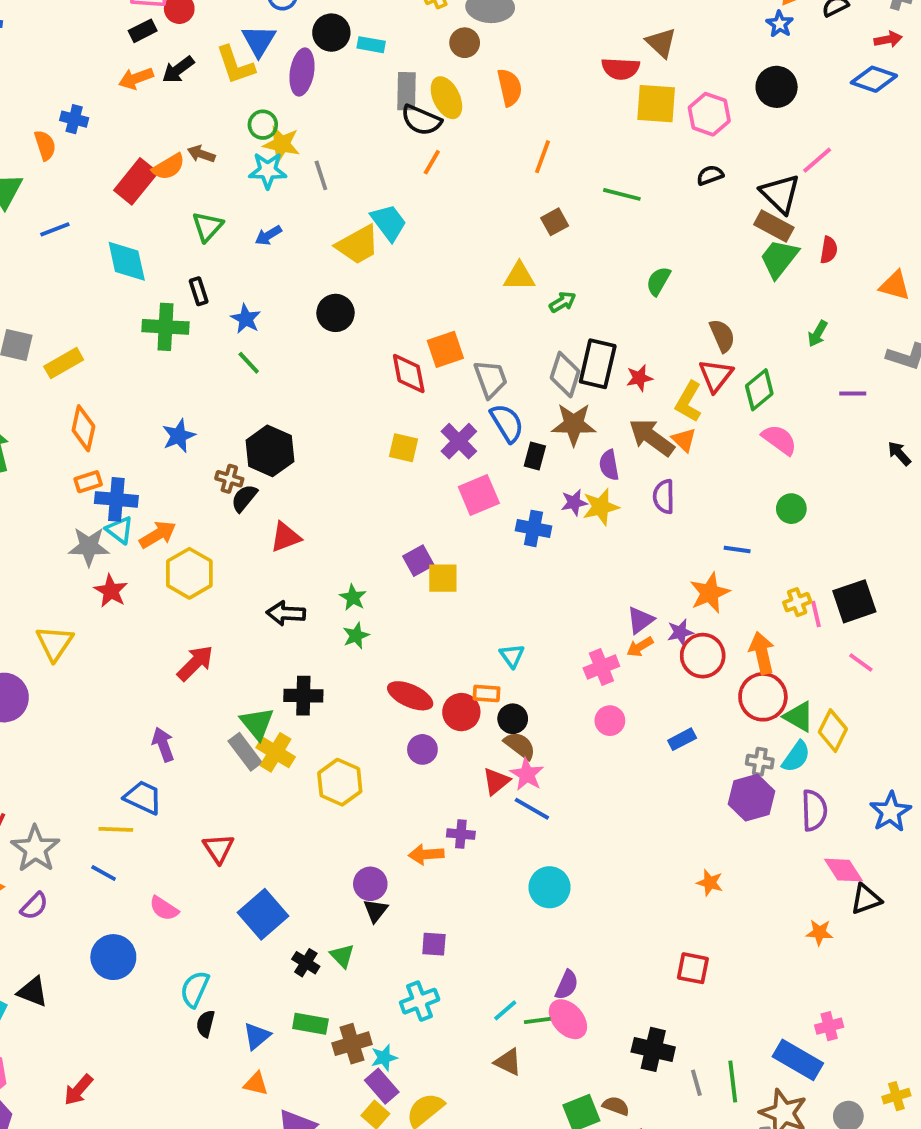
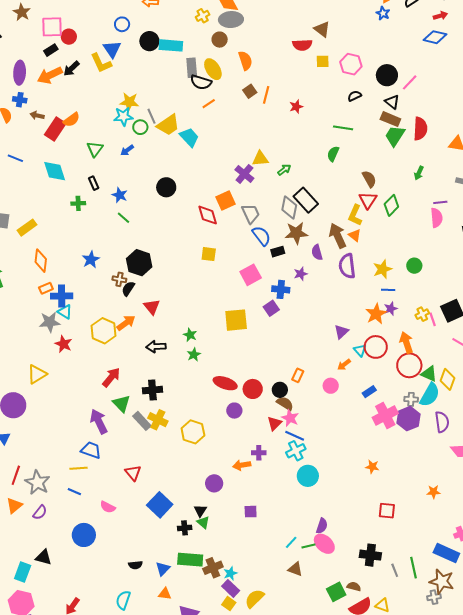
cyan rectangle: (371, 45) -> (171, 45), size x1.6
purple ellipse: (302, 72) -> (20, 73), moved
orange arrow: (136, 78) -> (50, 75), size x1.4
black circle: (777, 87) -> (387, 75), moved
yellow square: (656, 104) -> (323, 61), size x0.6
green circle: (263, 125) -> (140, 127), moved
brown arrow: (201, 154) -> (37, 115), moved
orange line: (432, 162) -> (209, 104), turned 32
green line: (622, 194) -> (343, 128), moved
black triangle: (780, 194) -> (392, 102), size x0.7
brown square: (555, 222) -> (250, 91), moved
blue line: (55, 229) -> (15, 158), turned 49
yellow trapezoid: (358, 245) -> (168, 125), moved
red semicircle: (829, 250) -> (420, 129), size x1.6
green cross: (166, 327) -> (78, 203), size x0.6
black rectangle: (598, 364) -> (306, 200), turned -50
red star: (639, 378) -> (296, 107), moved
brown arrow: (652, 437) -> (338, 236), turned 35
pink semicircle: (779, 440) -> (437, 218), moved, turned 54
purple cross: (459, 441) -> (244, 174), moved
black rectangle: (535, 456) -> (278, 252), turned 64
purple semicircle: (664, 497) -> (347, 266), size x1.4
yellow star: (601, 507) -> (382, 269), moved
orange arrow: (158, 535) -> (126, 323), moved
red triangle: (285, 537) -> (152, 307), turned -42
purple square: (418, 561) -> (271, 308), moved
yellow square: (443, 578) -> (236, 320), size x1.4
purple star: (680, 632) -> (391, 309), moved
yellow triangle: (55, 643) -> (37, 374), turned 30
orange arrow: (640, 647) -> (344, 365), moved
cyan triangle: (512, 656) -> (360, 350), moved
pink cross: (601, 667) -> (385, 415), moved, size x1.4
orange rectangle: (486, 693) -> (298, 375), moved, turned -64
black cross: (303, 696) -> (152, 390), moved
green triangle: (257, 723) -> (121, 404), moved
purple arrow: (163, 744) -> (99, 421), size x1.4
cyan semicircle: (796, 757) -> (430, 395), size x1.4
orange star: (710, 883) -> (372, 467), moved
black triangle: (376, 911) -> (200, 511), moved
orange star: (819, 932) -> (434, 492), moved
black cross: (306, 963) -> (185, 528), turned -32
cyan semicircle: (195, 989) -> (123, 600), moved
cyan cross: (420, 1001) -> (296, 451), moved
black semicircle: (206, 1024) -> (135, 565), turned -104
green rectangle: (310, 1024) -> (190, 560), size x1.4

